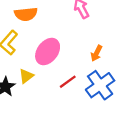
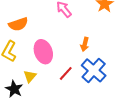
pink ellipse: (48, 52) -> (43, 52), turned -45

